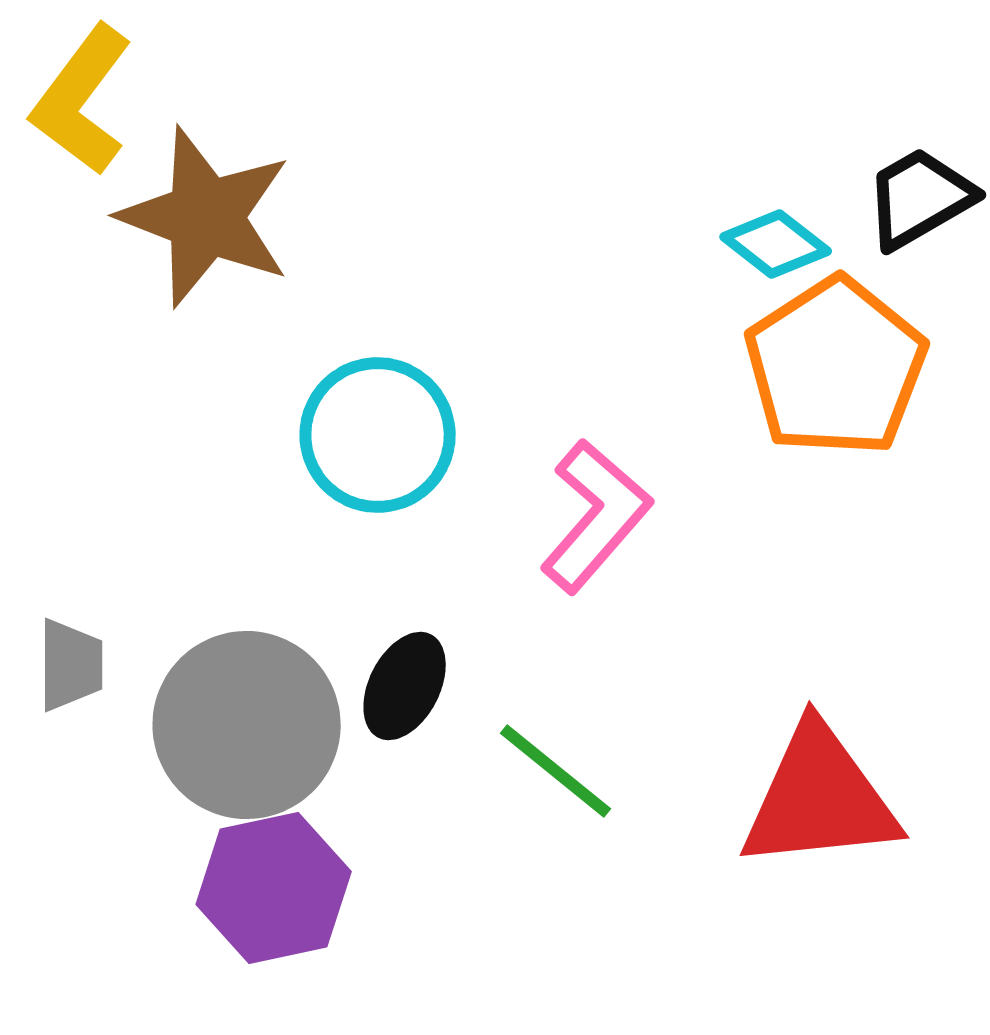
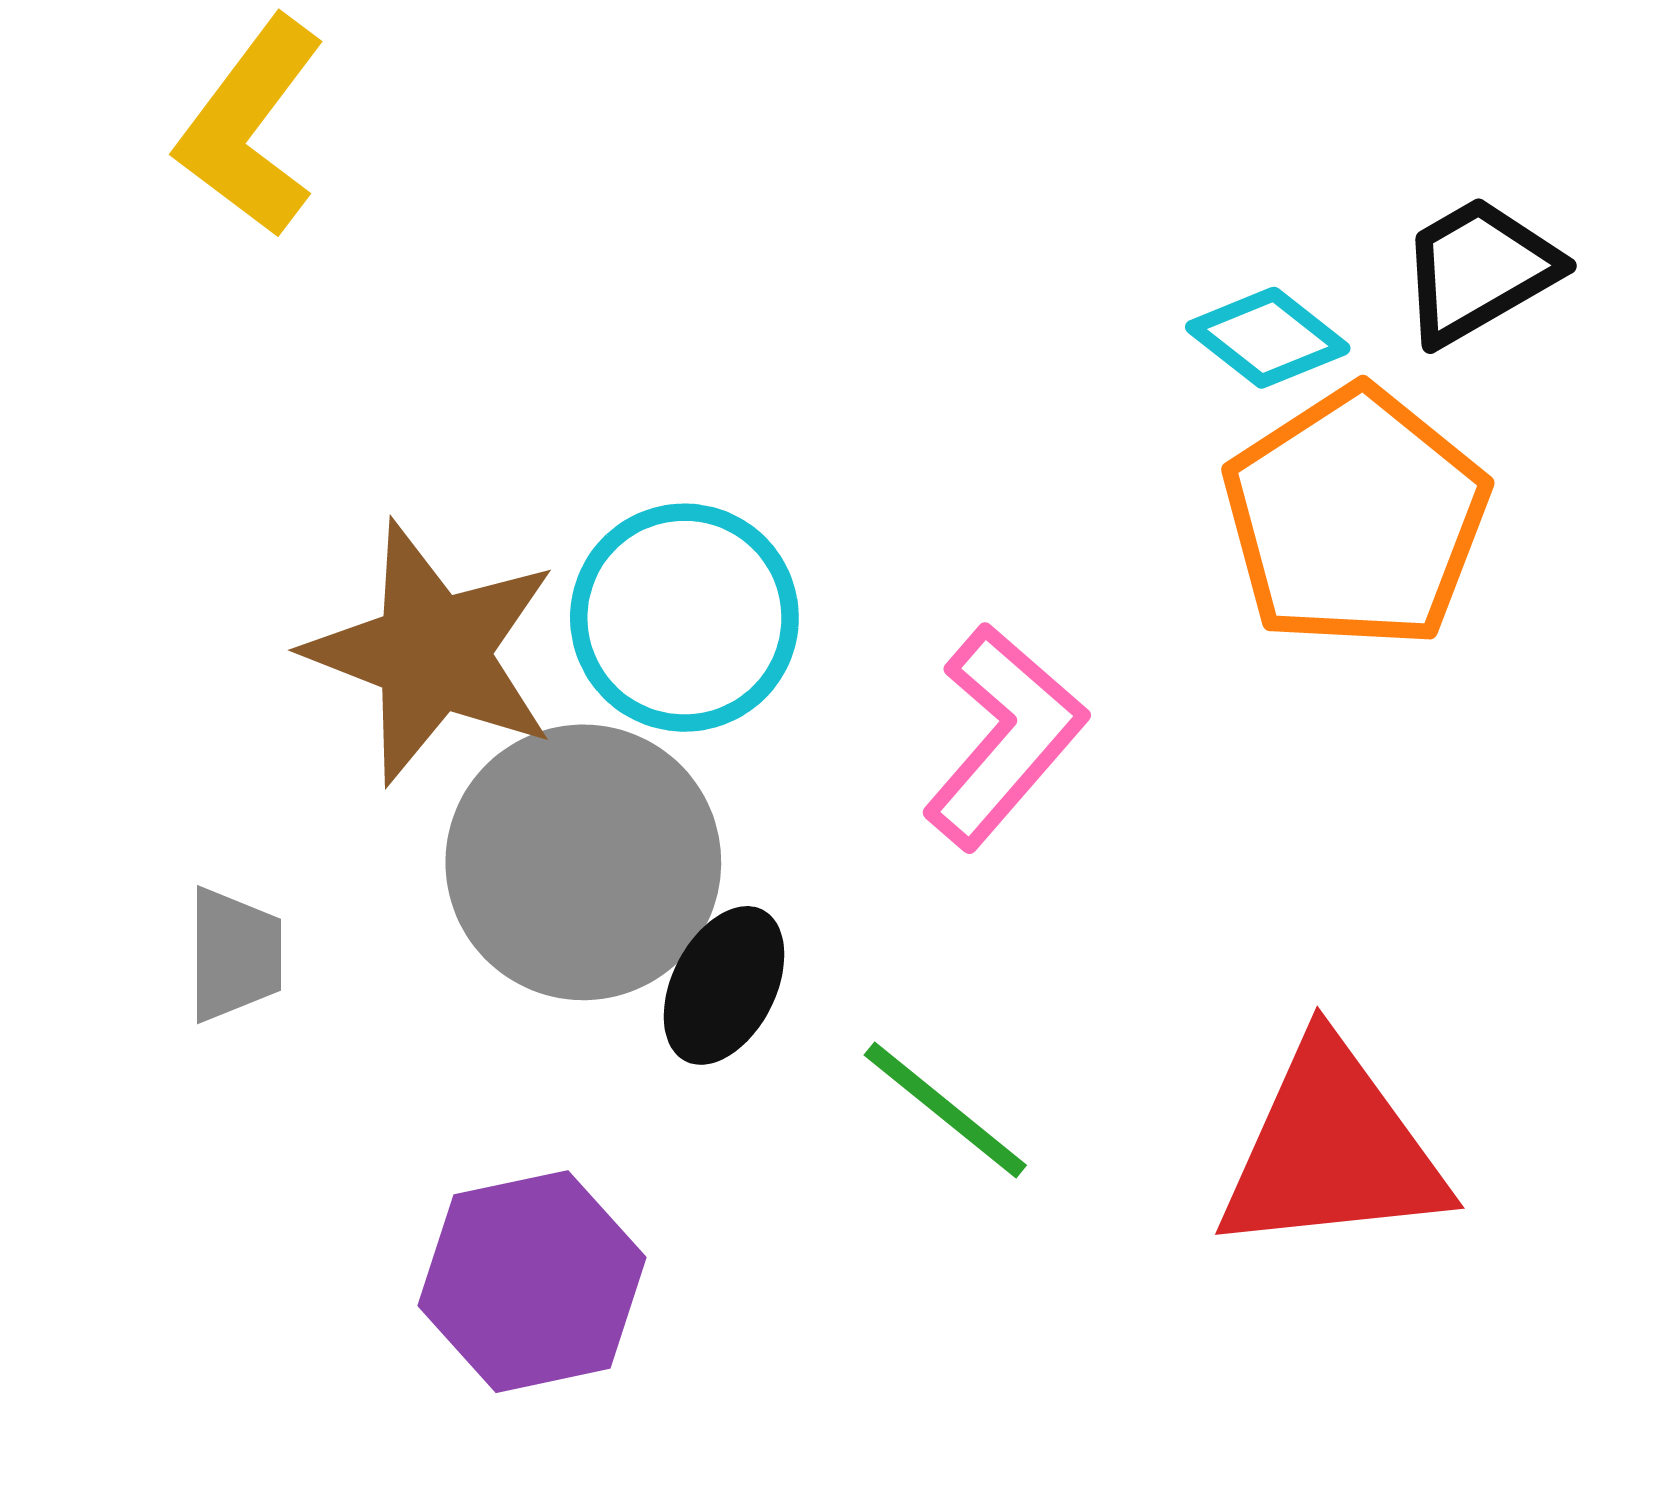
brown star: (206, 217) -> (432, 653), moved
gray circle: (247, 725) -> (583, 862), moved

